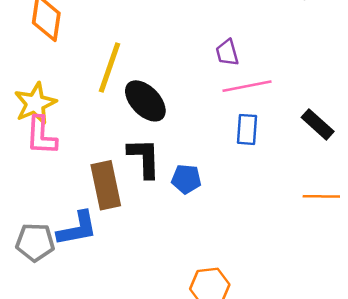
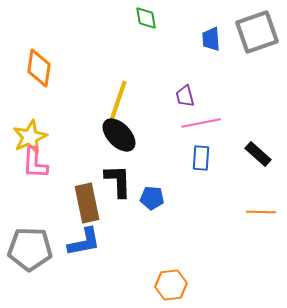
yellow line: (109, 67) -> (118, 101), moved
blue L-shape: (77, 229) -> (84, 242), moved
gray pentagon: (35, 242) -> (30, 249), size x1.4

